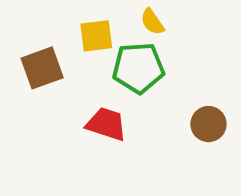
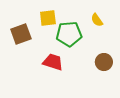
yellow semicircle: (152, 22) -> (97, 20), moved

